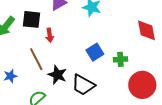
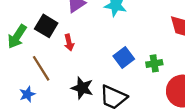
black square: (31, 19) -> (46, 26), turned 30
brown line: (36, 59) -> (41, 68), moved

